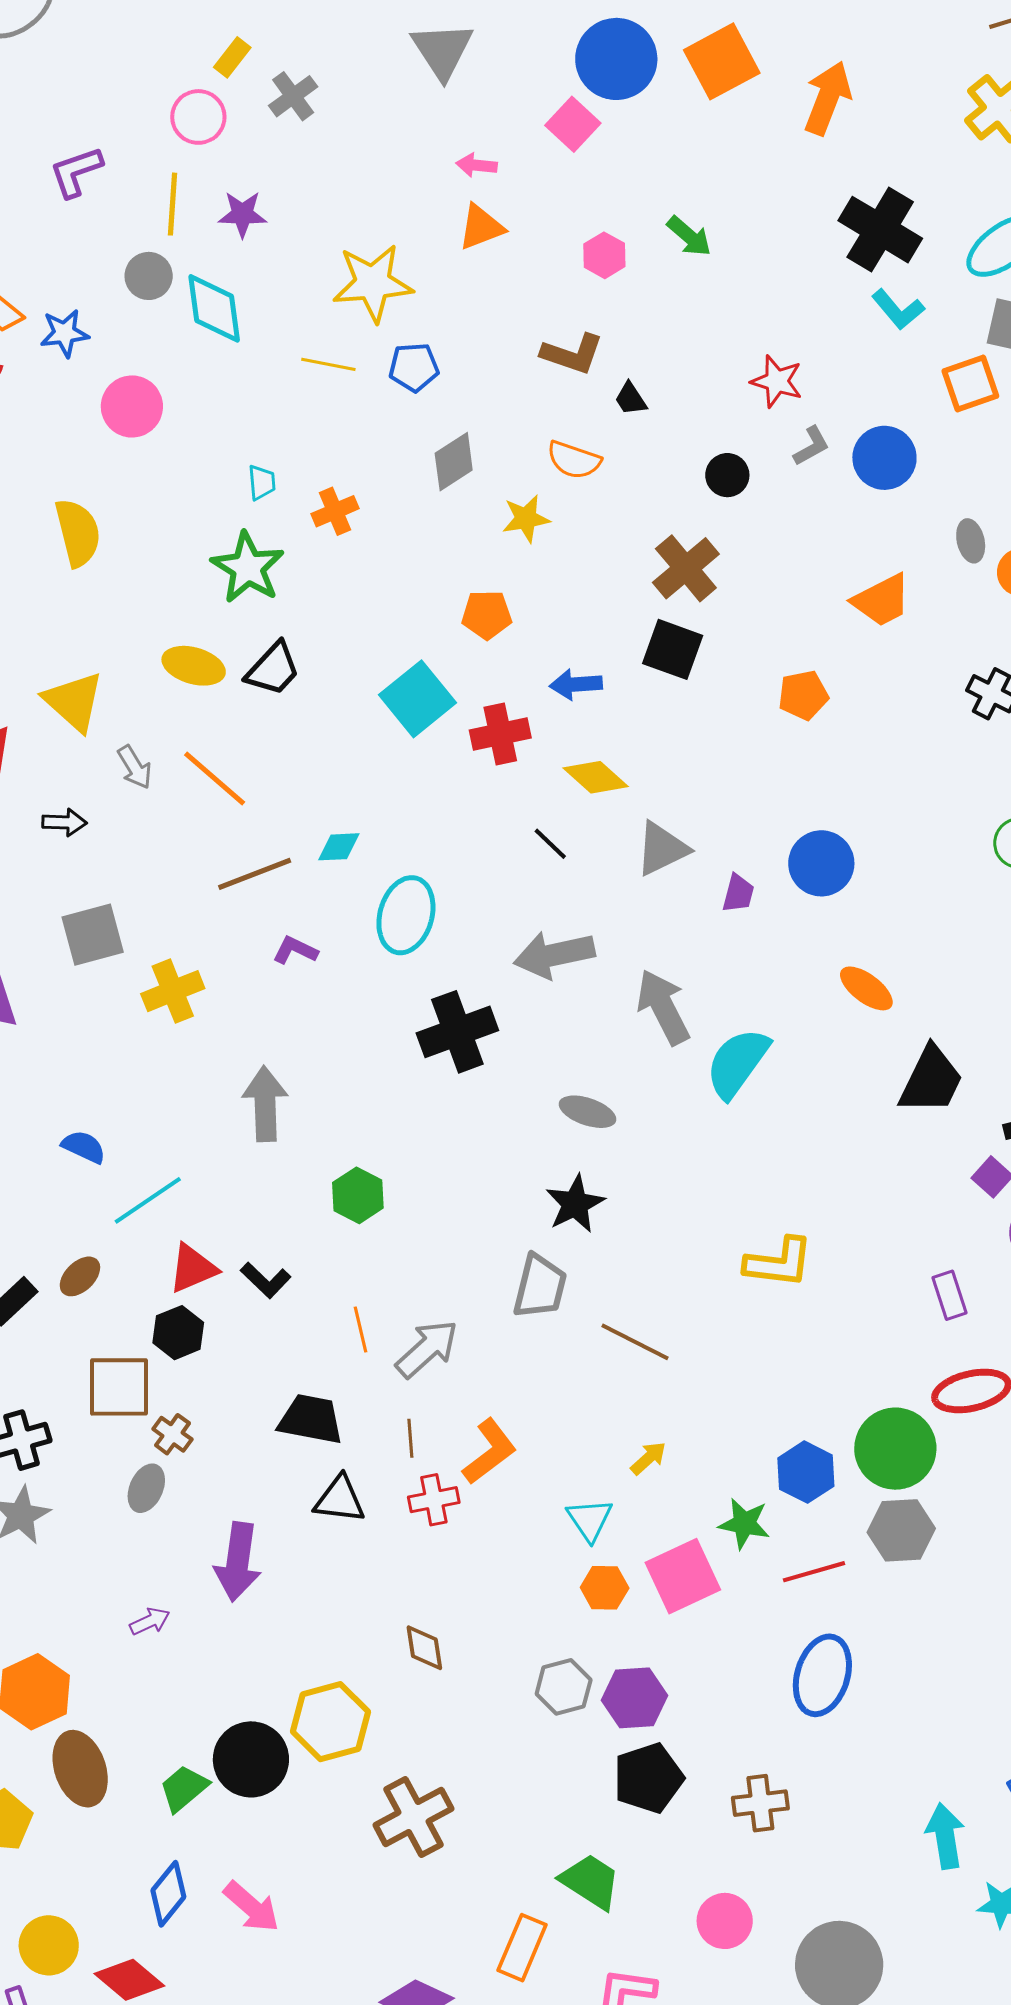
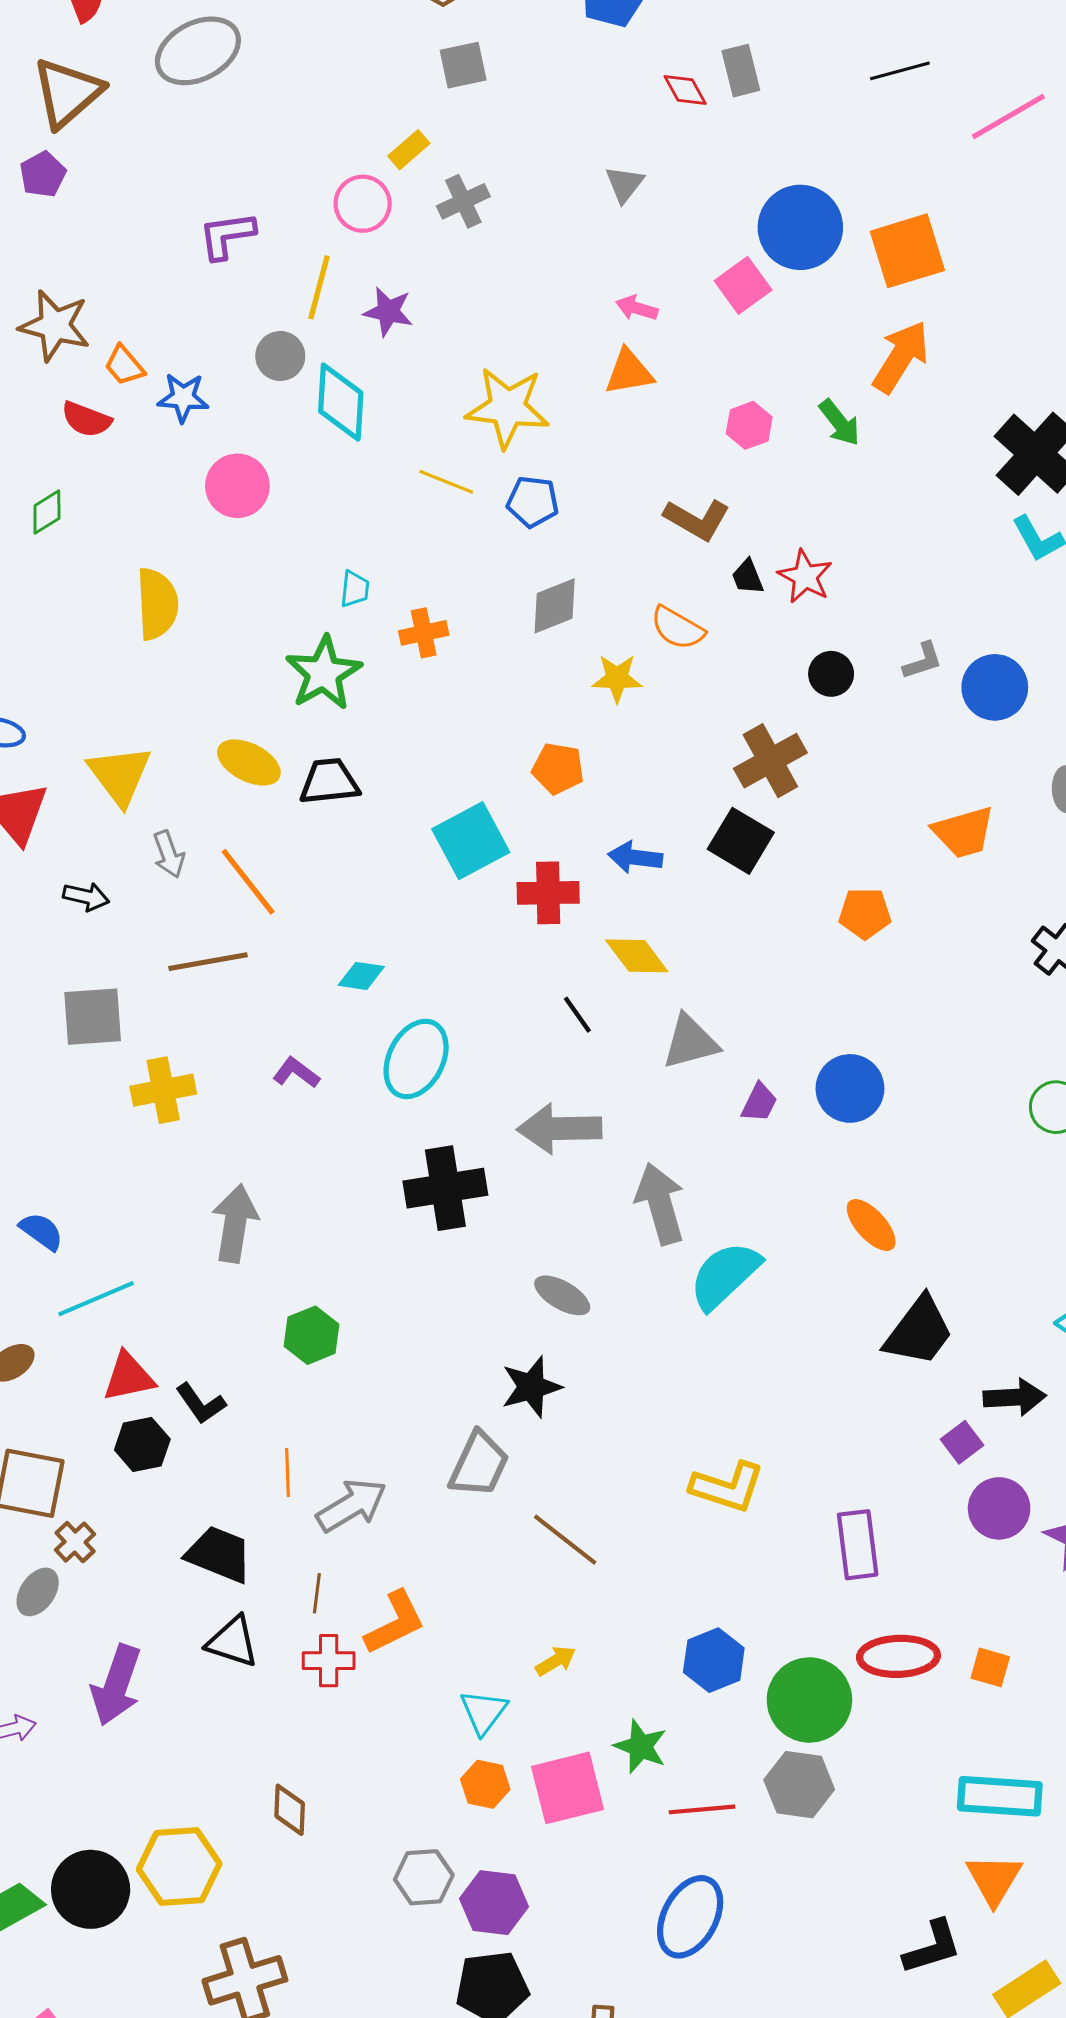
gray triangle: (442, 50) -> (624, 184), size x0.6
orange arrow: (828, 98) -> (901, 357), moved
red star: (777, 381) -> (805, 577), moved
black trapezoid: (273, 669) -> (329, 782), turned -150
brown line: (255, 874) -> (208, 962), moved
purple rectangle: (950, 1295) -> (858, 1545), moved, size x1.4
black hexagon: (178, 1333) -> (142, 1444), moved
blue hexagon: (806, 1472) -> (714, 1660), moved

